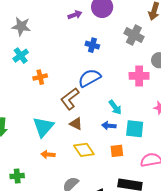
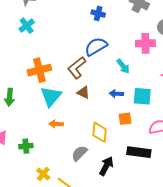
orange cross: (40, 77) -> (39, 70), moved, size x1.6
cyan arrow: (115, 107) -> (123, 66), moved
yellow diamond: (84, 150) -> (100, 132), moved, turned 40

